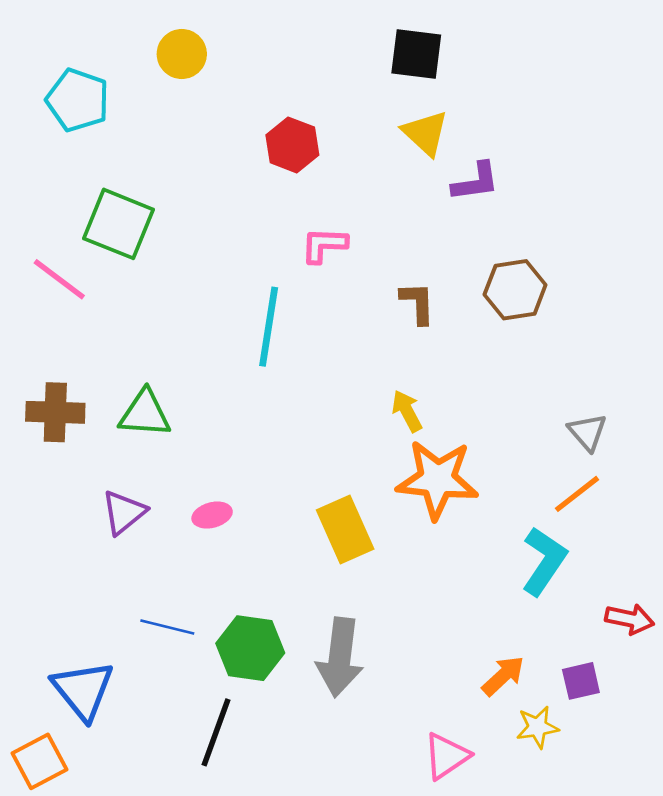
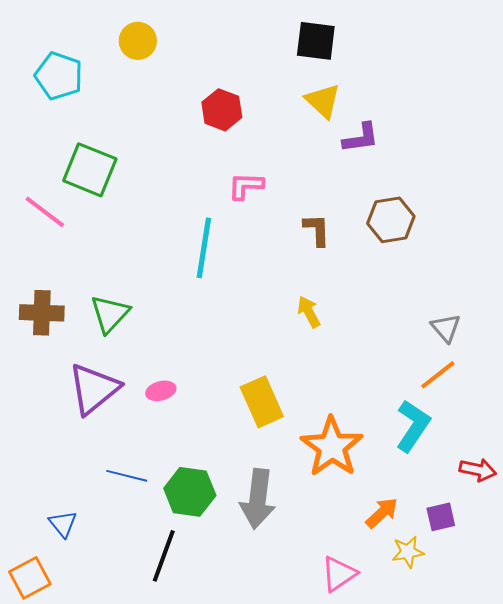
green triangle: (145, 414) -> (110, 314), turned -51
orange star: (437, 479) -> (332, 447), moved, turned 30
purple triangle: (124, 512) -> (94, 389), size x1.5
blue triangle: (83, 690) -> (63, 524), size x0.6

